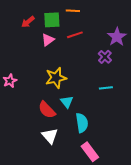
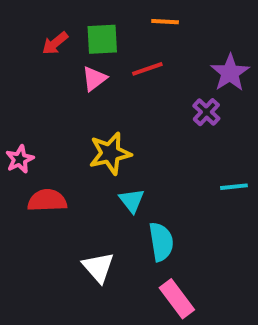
orange line: (73, 11) -> (165, 22), moved
cyan line: (106, 88) -> (234, 187), moved
red semicircle: (47, 110) -> (47, 200), moved, turned 132

